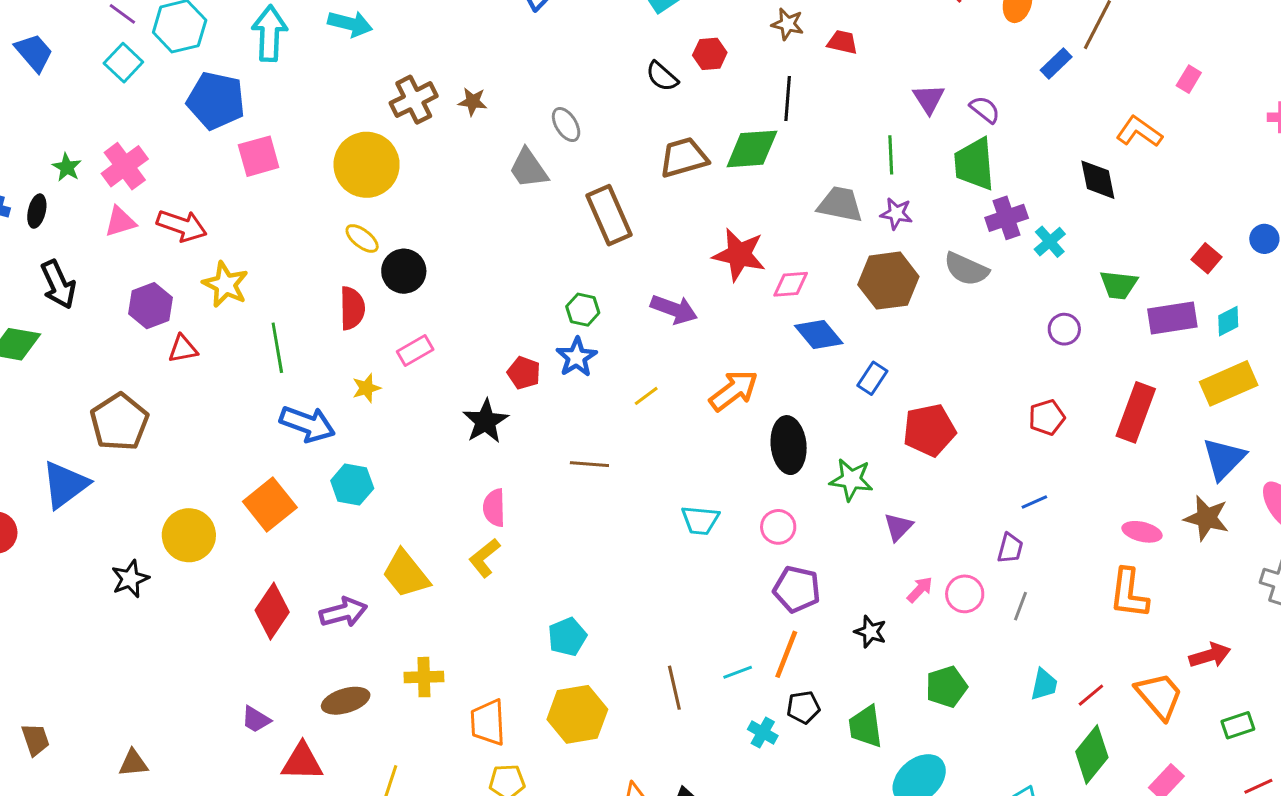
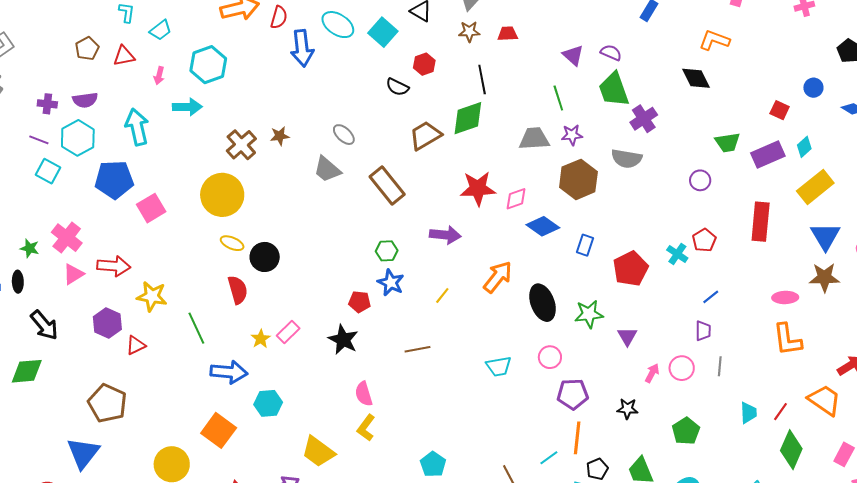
cyan cross: (1050, 242) -> (677, 254), moved
pink rectangle: (415, 350) -> (288, 332), moved

